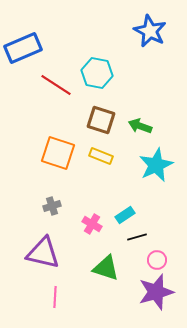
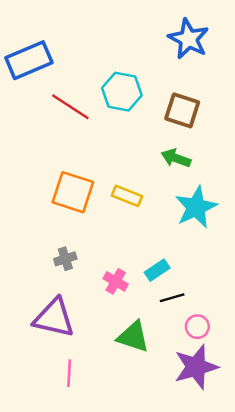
brown square: (101, 120) -> (182, 110), moved

